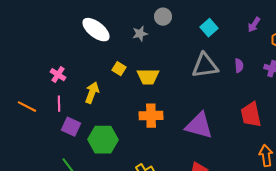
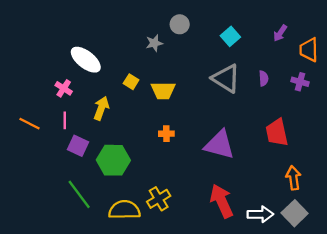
white ellipse: (96, 30) -> (86, 60), moved
gray triangle: (205, 66) -> (226, 78), turned 40
orange cross: (151, 116) -> (166, 134), size x0.6

